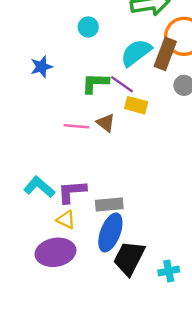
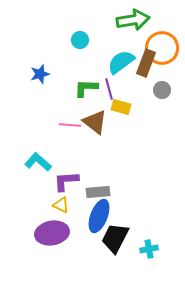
purple line: (122, 84) -> (109, 89), turned 40
brown triangle: (106, 123) -> (95, 122), size x1.5
cyan L-shape: (39, 187) -> (38, 162), moved

